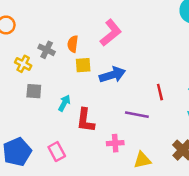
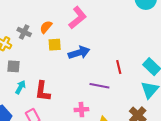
orange semicircle: (73, 44) -> (46, 27), turned 32
cyan arrow: (64, 103) -> (20, 87), moved
red L-shape: (85, 120) -> (43, 91), moved

